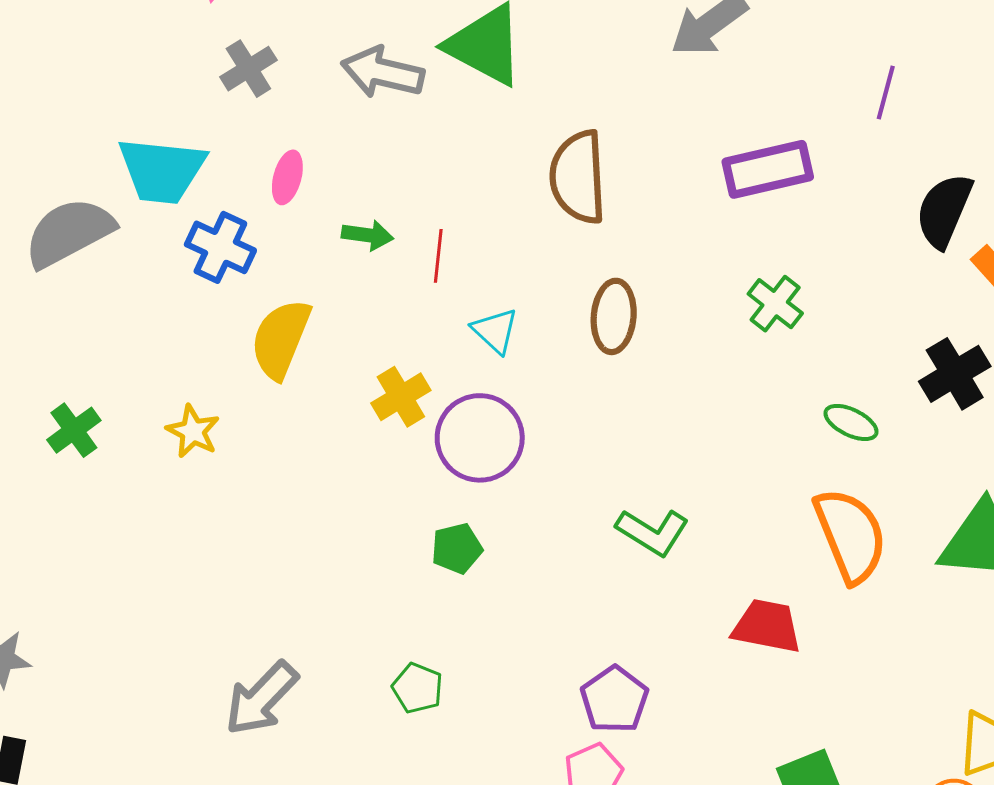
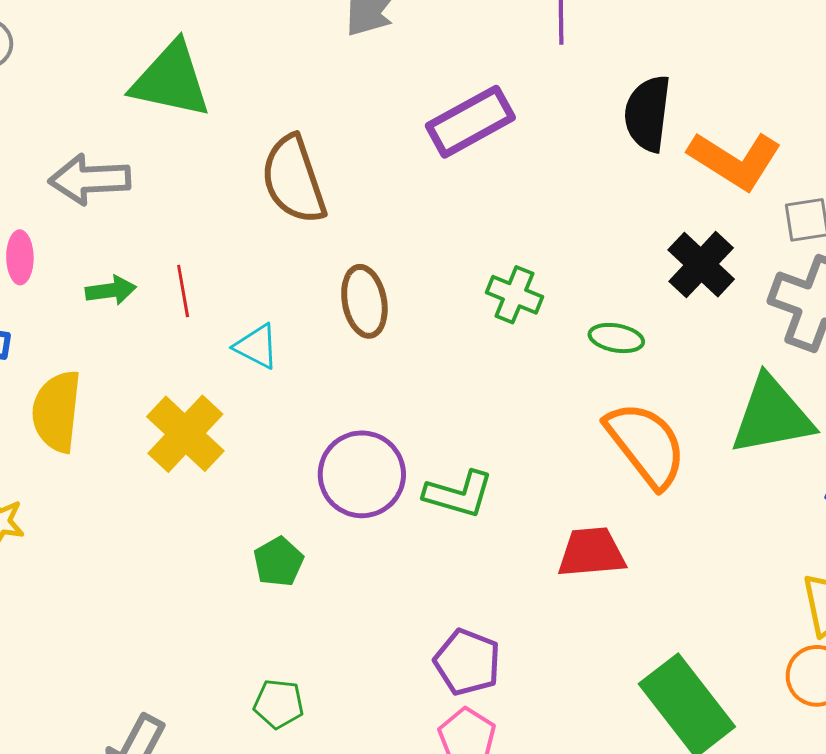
gray arrow: (383, 72) -> (90, 179), moved
green cross: (775, 304) -> (514, 295), moved
yellow cross: (401, 397) -> (185, 434), size x1.4
purple circle: (480, 438) -> (362, 474), moved

